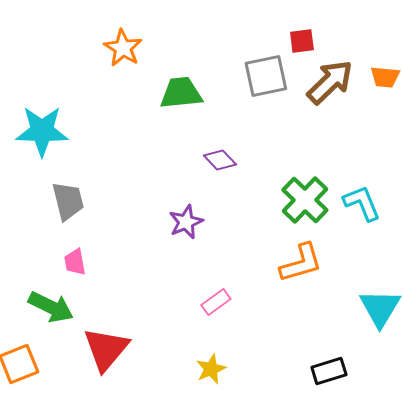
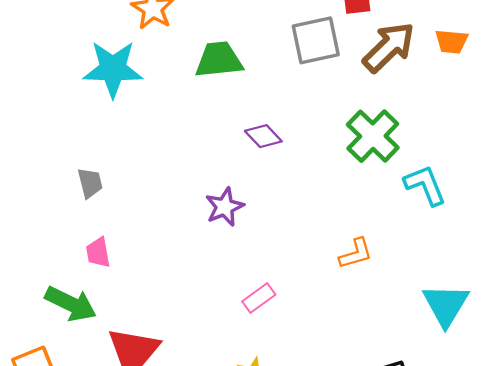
cyan star: (42, 131) -> (113, 69), moved
green cross: (305, 200) -> (373, 136), moved
gray trapezoid: (68, 201) -> (90, 183), size x0.7
orange L-shape: (301, 263) -> (356, 254), size x0.7

